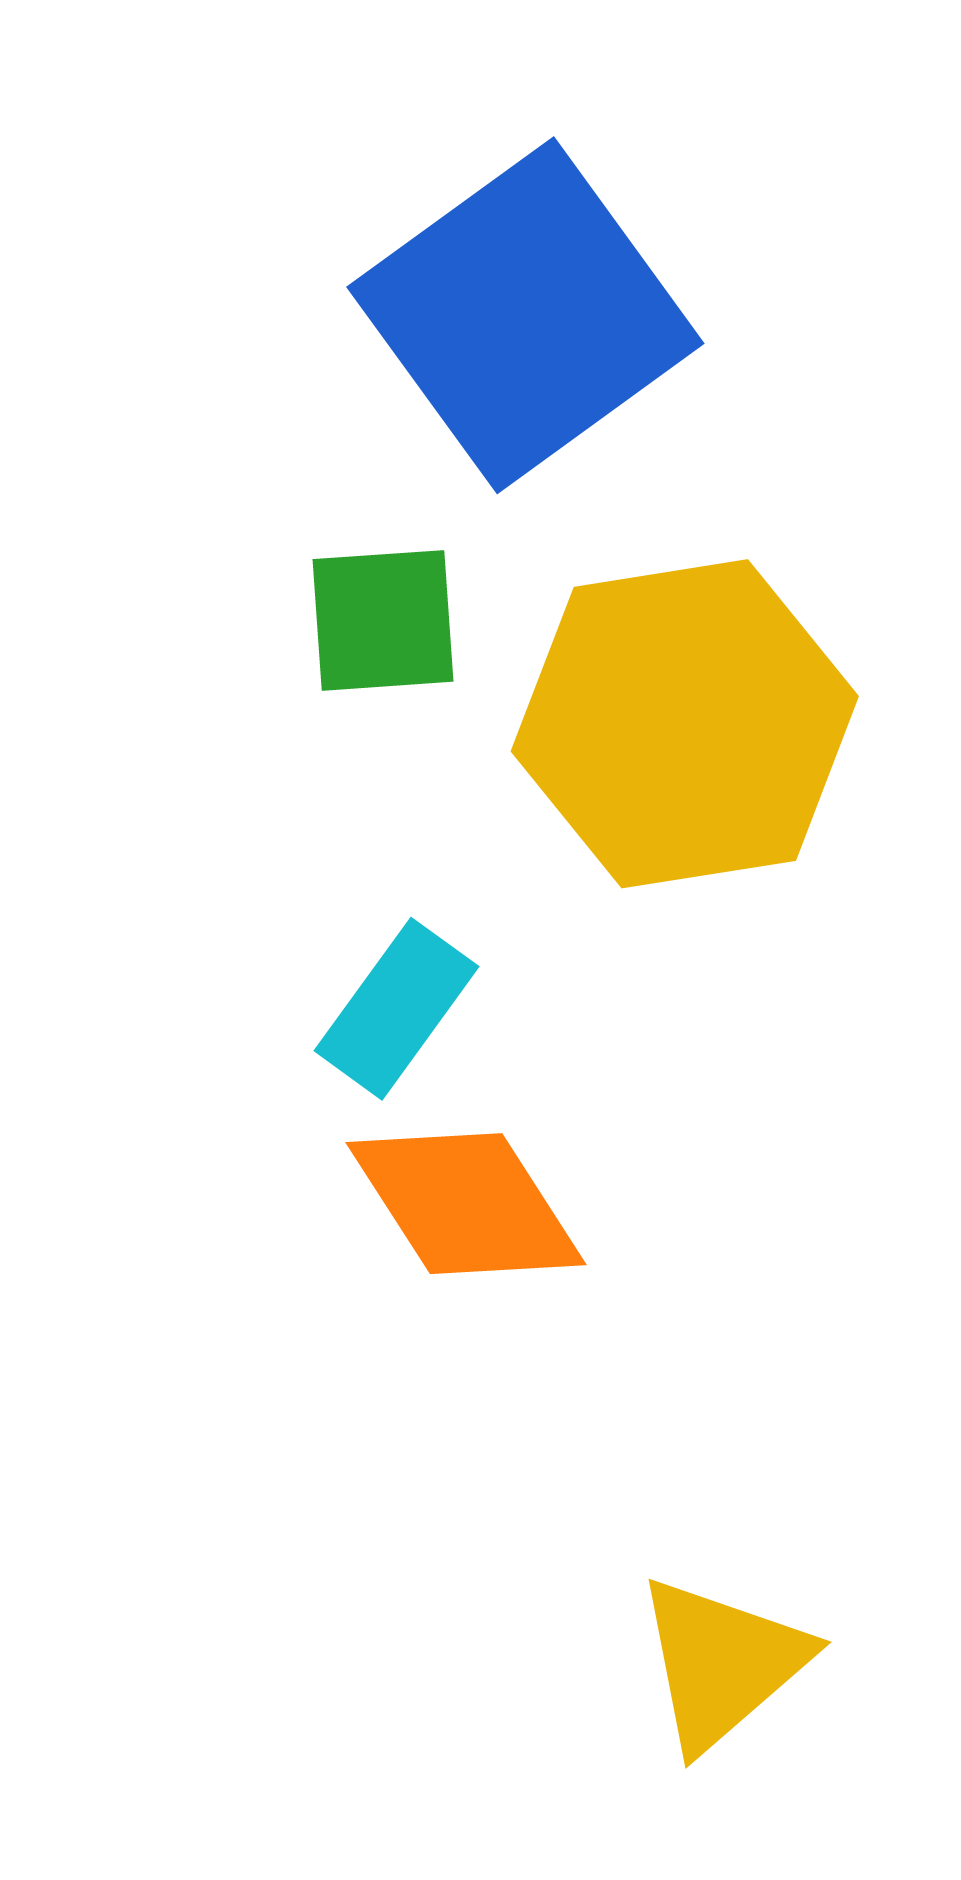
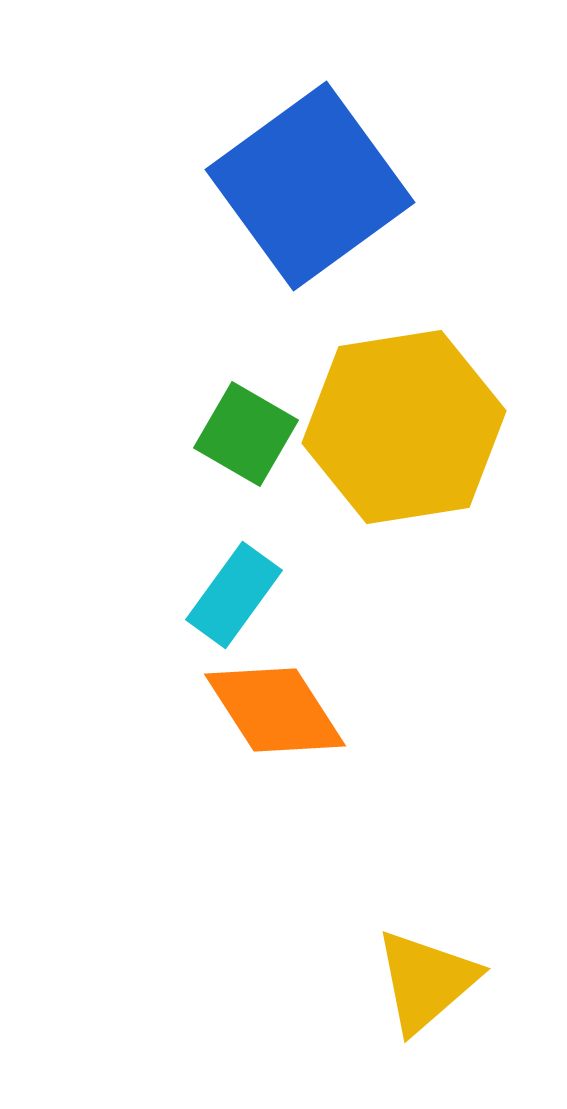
green square: (383, 620) -> (246, 434), moved, turned 34

